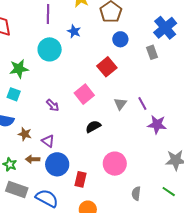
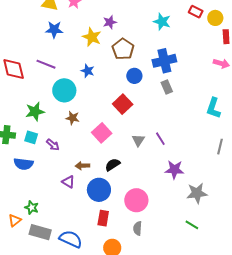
purple line: (48, 14) -> (46, 64), moved, turned -66
blue cross: (165, 28) -> (164, 61), moved, turned 30
purple arrow: (53, 105) -> (53, 145), moved
purple star: (157, 125) -> (174, 170), moved
brown star: (25, 134) -> (73, 118), moved
brown arrow: (33, 159) -> (82, 166), moved
blue circle: (57, 164) -> (99, 190), moved
gray semicircle: (136, 193) -> (138, 228), moved

